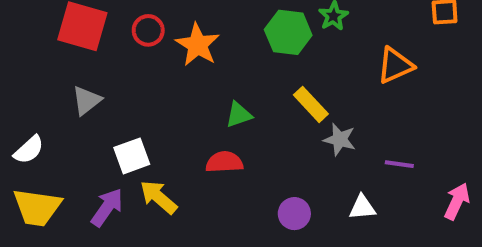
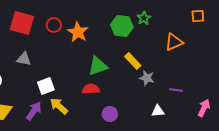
gray triangle: (86, 100) -> (24, 59), turned 49
green triangle: (239, 115) -> (98, 66), size x1.5
purple circle: (294, 214) -> (110, 114), moved

